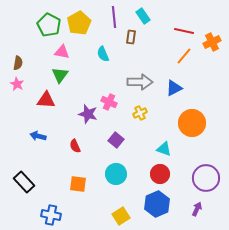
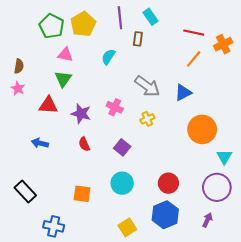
cyan semicircle: (103, 54) -> (108, 57), turned 56
gray arrow: (140, 82) -> (147, 86), turned 35
purple star: (88, 114) -> (81, 114), moved
red semicircle: (75, 146) -> (84, 144), moved
cyan triangle: (164, 149) -> (224, 157), moved, turned 42

